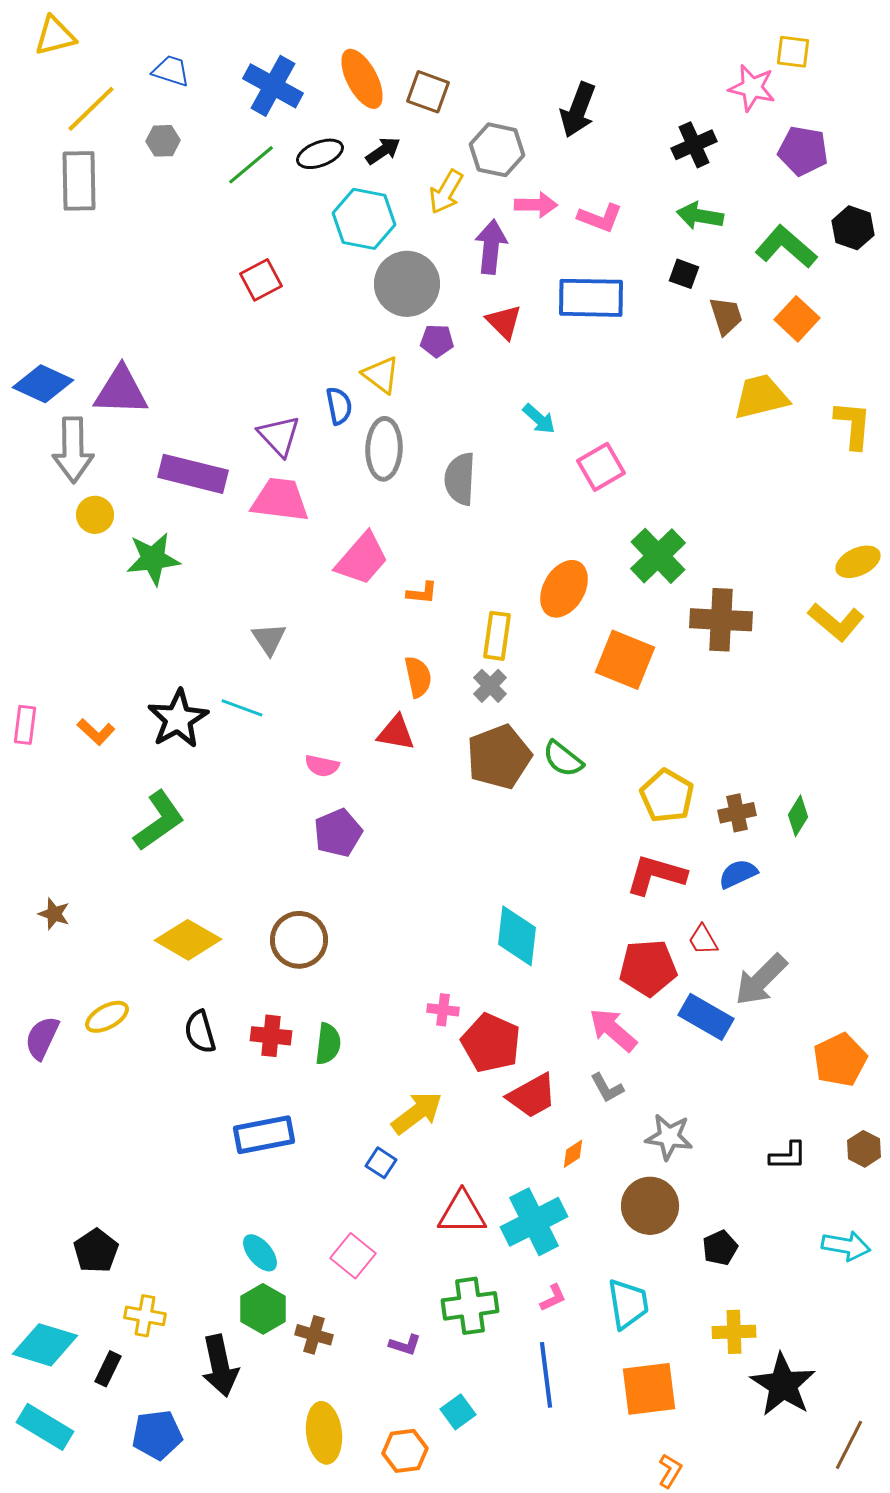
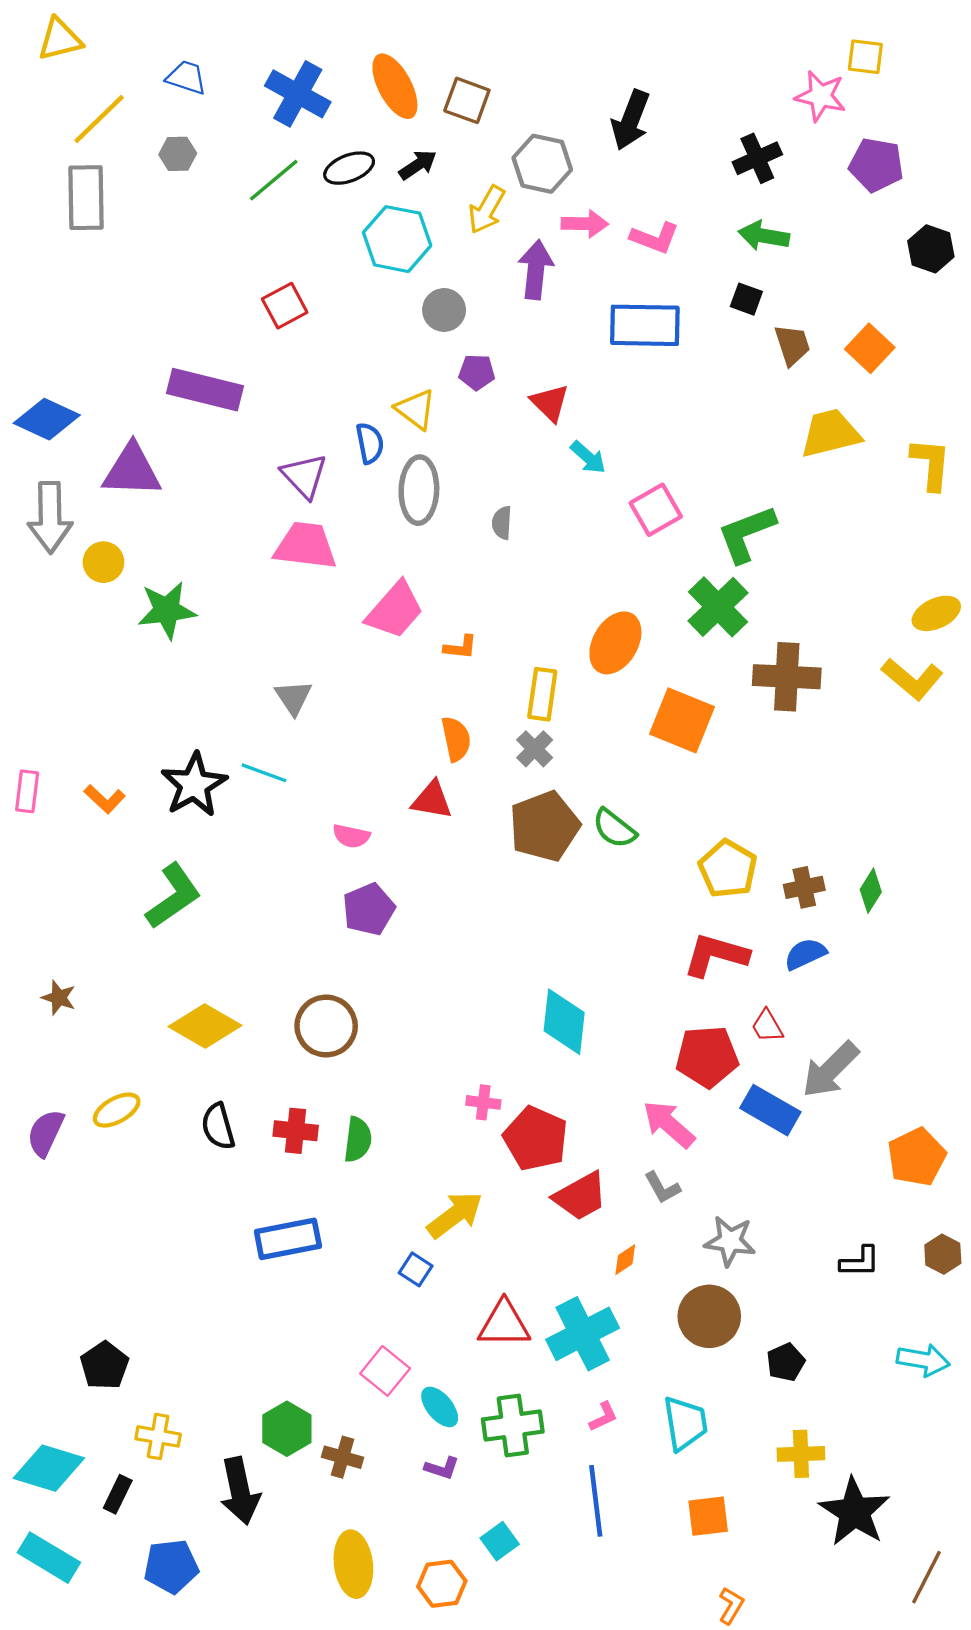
green L-shape: (786, 247) -> (746, 534), moved, turned -62
gray circle: (407, 284) -> (444, 310), size x0.6
red triangle: (504, 322) -> (550, 403), moved
purple triangle: (121, 391) -> (132, 470), moved
gray arrow: (73, 450) -> (50, 517), moved
purple rectangle: (193, 474) -> (205, 390), moved
gray semicircle: (460, 479) -> (502, 523), size x0.6
cyan ellipse: (260, 1253) -> (440, 1407), moved
orange square: (649, 1389) -> (708, 1516), size x0.7

